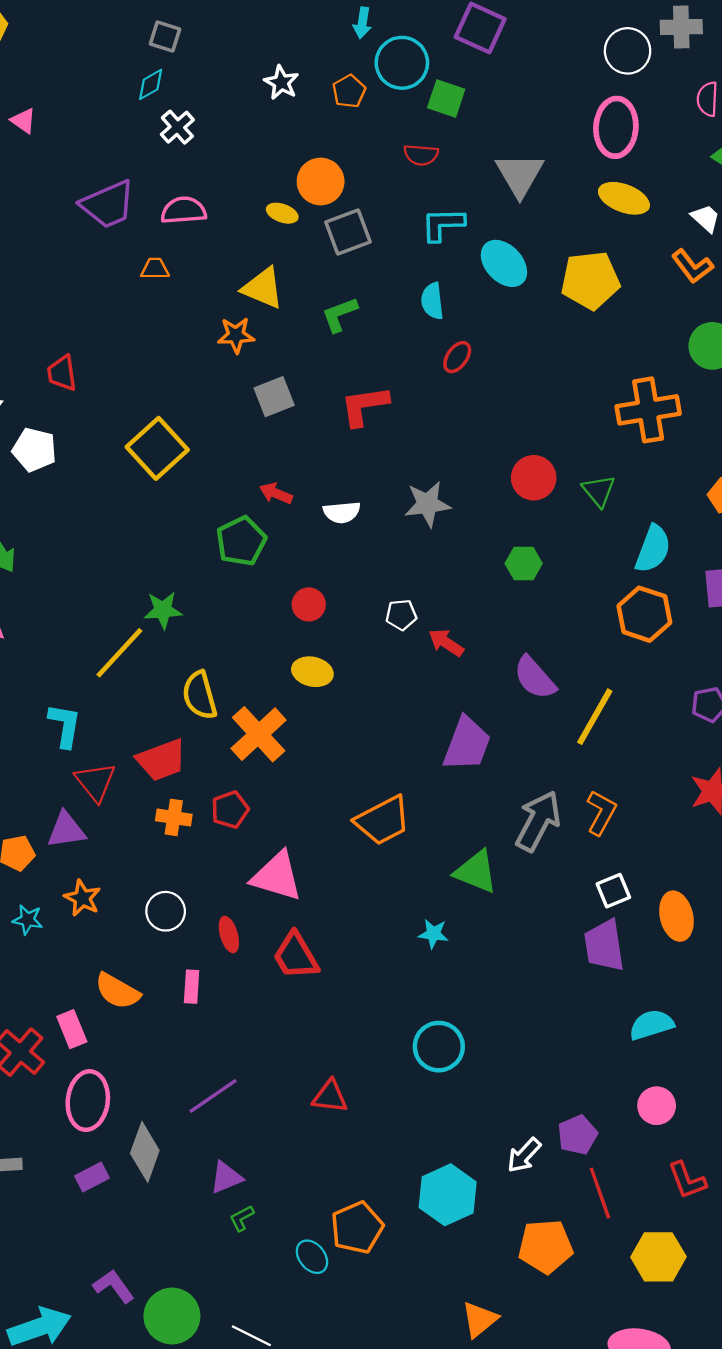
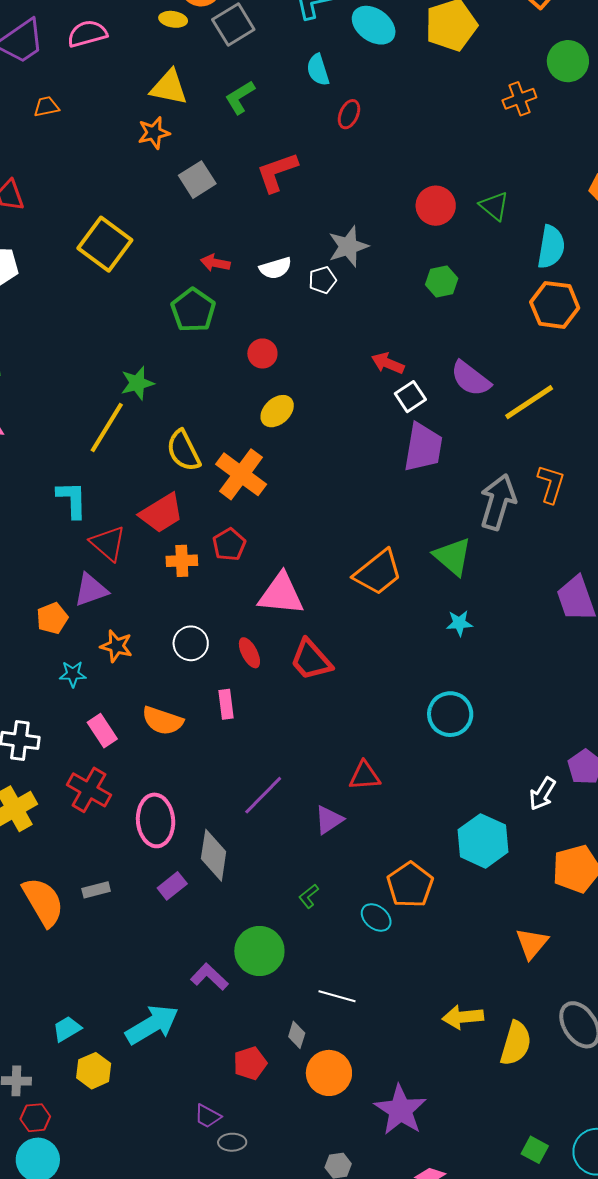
orange trapezoid: (155, 269) -> (46, 107), moved
orange cross: (648, 410) -> (519, 99), moved, size x0.6
white pentagon: (401, 615) -> (322, 280), moved
yellow ellipse: (312, 672) -> (277, 411), turned -44
yellow line: (595, 717) -> (529, 402), turned 38
orange trapezoid: (383, 820) -> (378, 572), moved
green triangle: (476, 872) -> (453, 556), turned 30
white square: (613, 891) -> (410, 397), moved
cyan star: (433, 934) -> (459, 623), moved
pink rectangle: (72, 1029) -> (102, 731), moved
purple triangle: (226, 1177) -> (329, 820), moved
green circle: (172, 1316) -> (259, 951), moved

